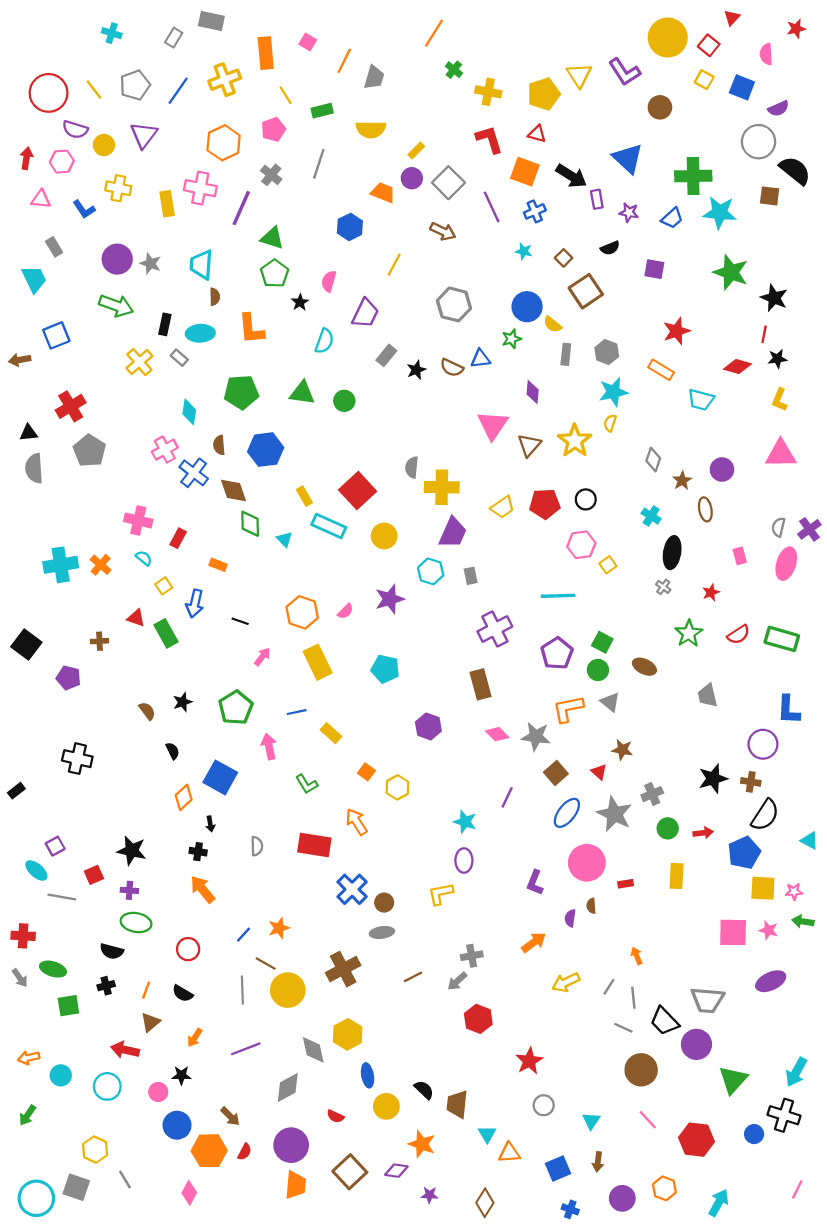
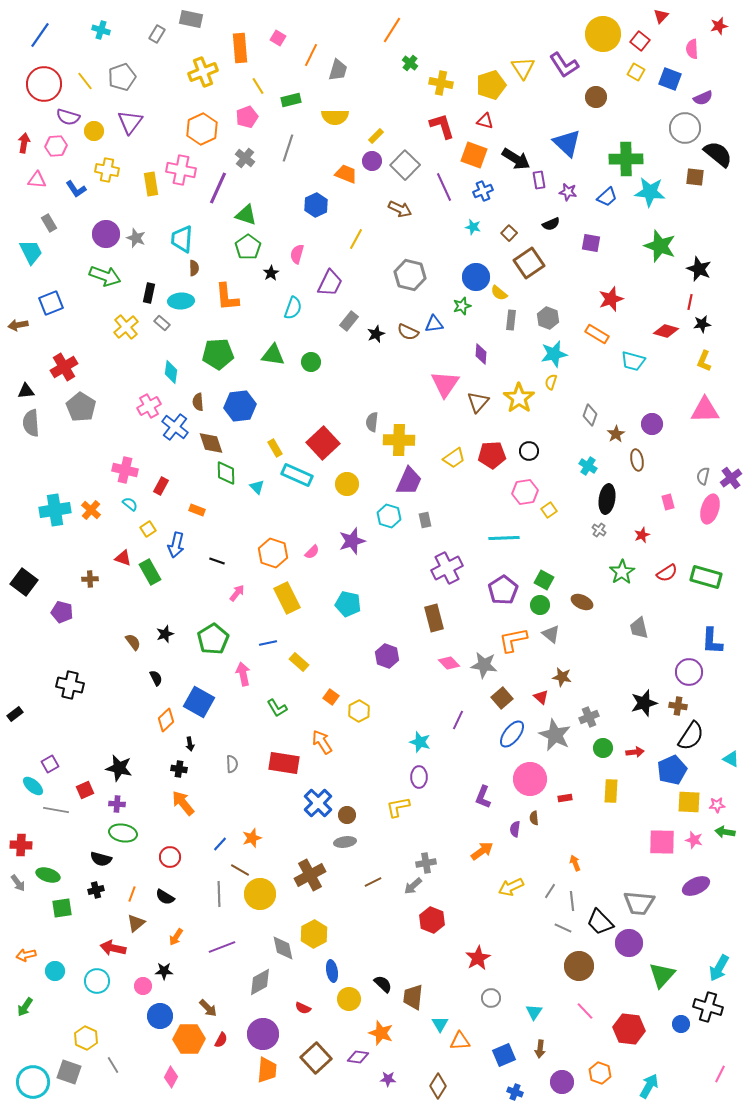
blue line: (178, 91) -> (40, 35), moved

